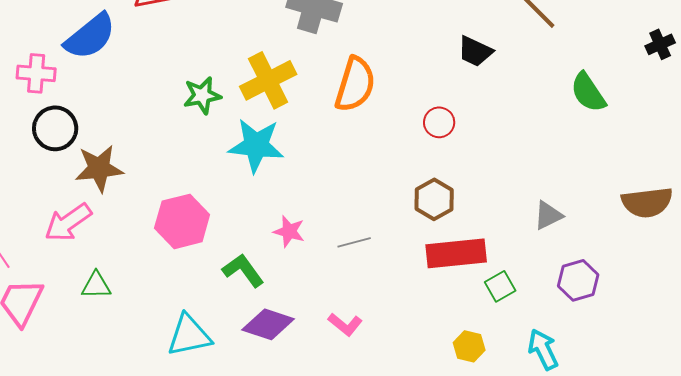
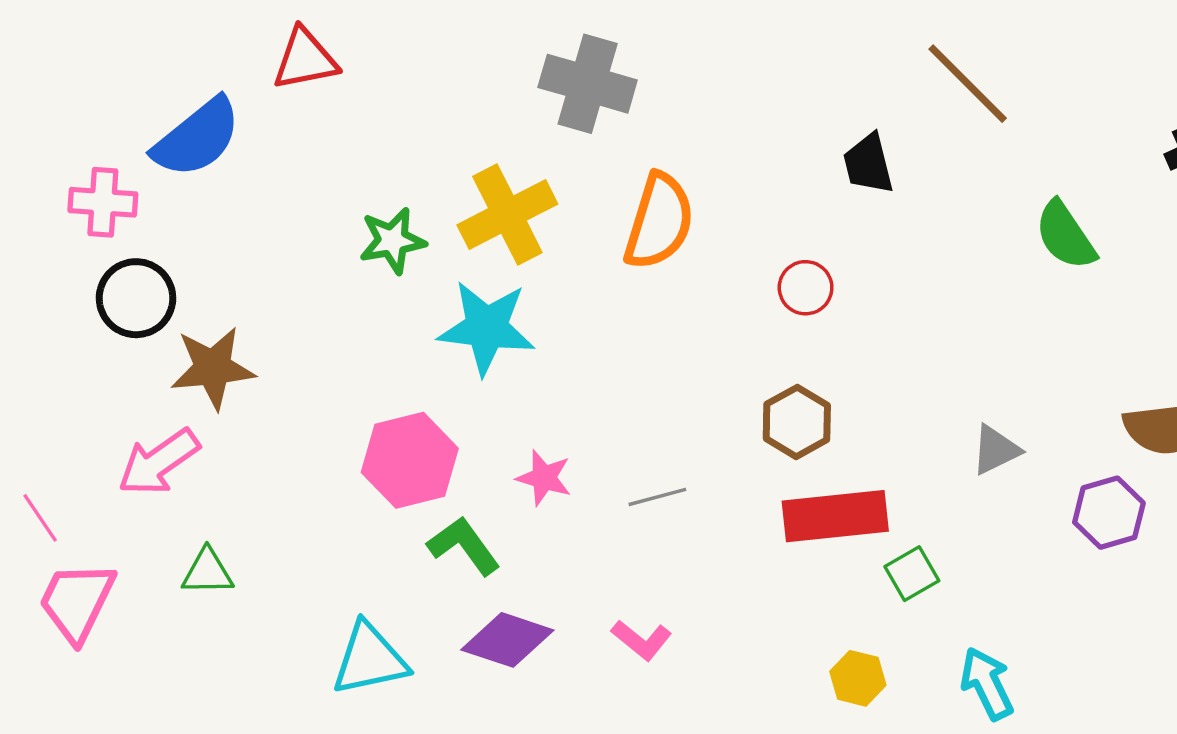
black trapezoid: (475, 51) -> (868, 164), turned 51
pink hexagon: (182, 221) -> (410, 460), moved
purple hexagon: (578, 280) -> (1109, 513), moved

